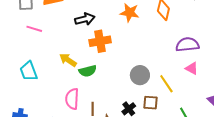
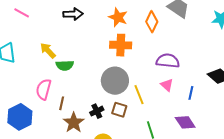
orange cross: (100, 41) -> (121, 45), moved
gray circle: (140, 75) -> (115, 81), size x1.4

